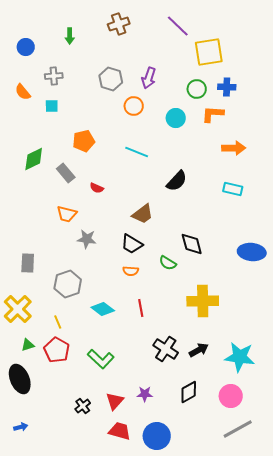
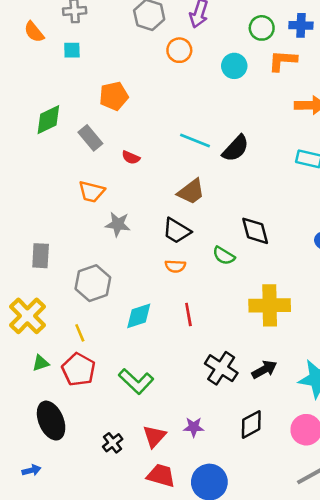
cyan line: (137, 152) -> (195, 141), moved
cyan diamond: (103, 309) -> (139, 316), turned -55
black ellipse: (20, 379) -> (51, 421), moved

